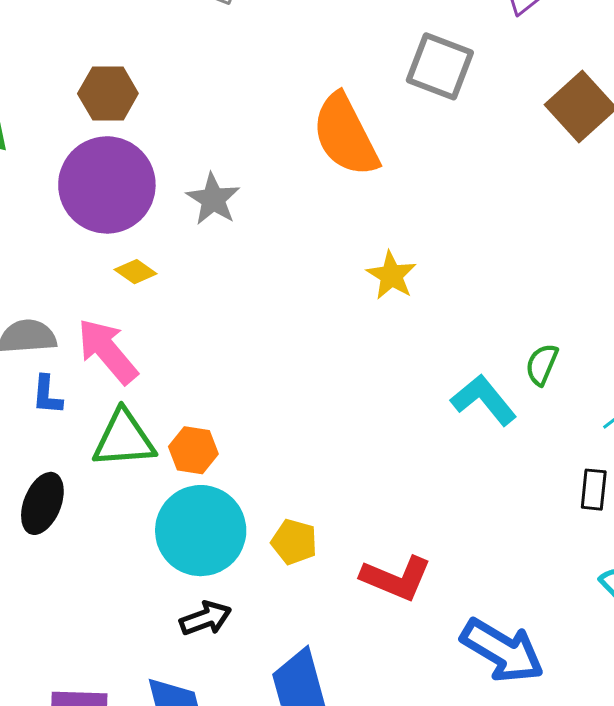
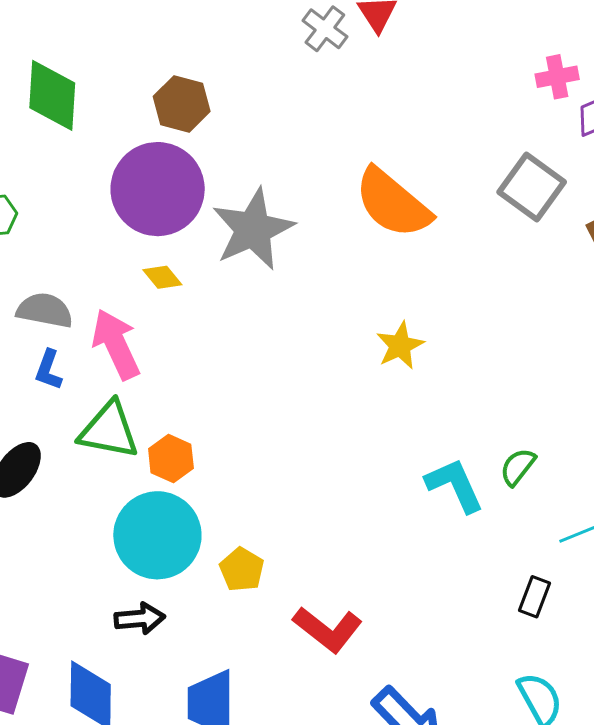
gray square: (440, 66) -> (532, 187), moved
orange semicircle: (345, 135) -> (393, 203), turned -38
gray star: (213, 199) -> (253, 229), size x1.6

